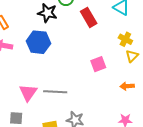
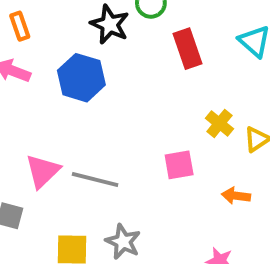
yellow cross: (125, 39) -> (219, 123), moved
pink square: (98, 64) -> (179, 165), moved

